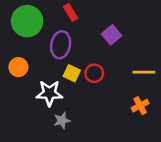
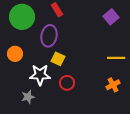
purple square: (112, 35) -> (111, 17), moved
red circle: (94, 73) -> (67, 83), moved
gray star: (62, 121) -> (28, 97), moved

